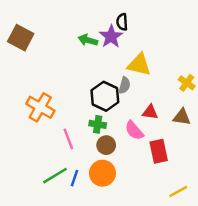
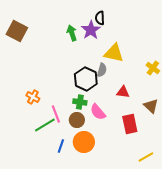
green arrow: (88, 40) -> (72, 33), turned 56
orange cross: (40, 107) -> (33, 97), moved, size x0.6
brown triangle: (182, 117) -> (151, 106), moved, turned 35
pink semicircle: (134, 130) -> (98, 112), moved
brown circle: (106, 145) -> (77, 120), moved
green line: (55, 176) -> (45, 125), moved

